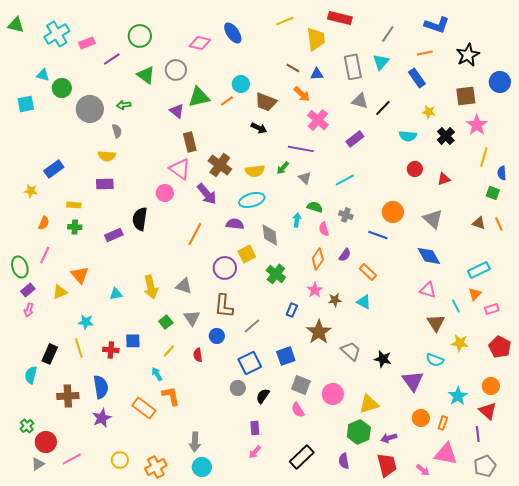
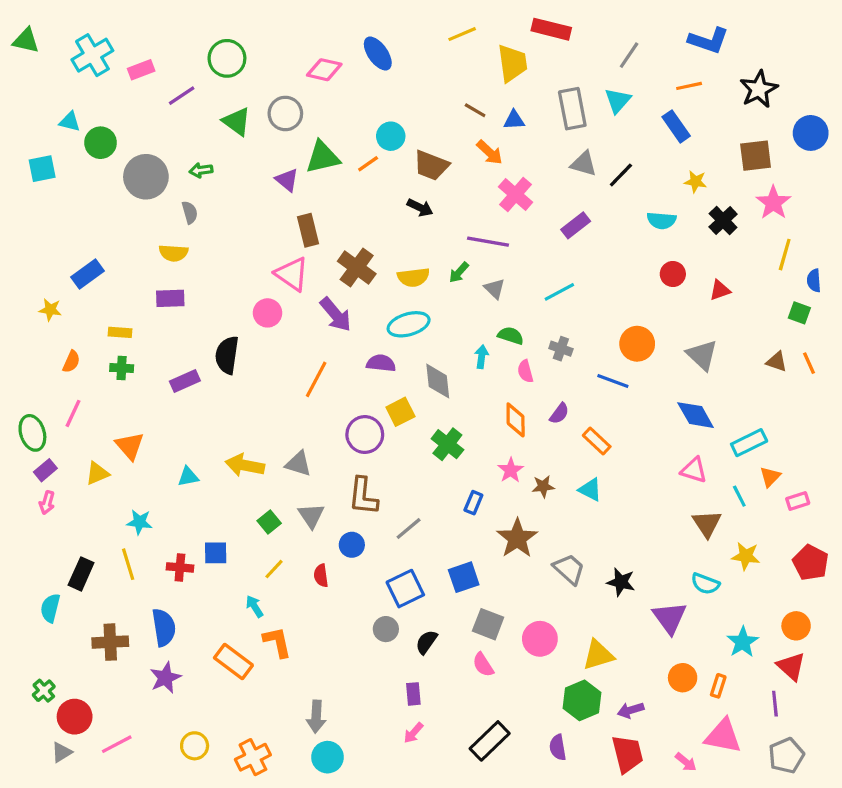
orange diamond: (318, 259) -> (516, 420), turned -35
cyan rectangle: (479, 270) -> (749, 443), moved
yellow arrow: (151, 287) -> (245, 465), turned 115

